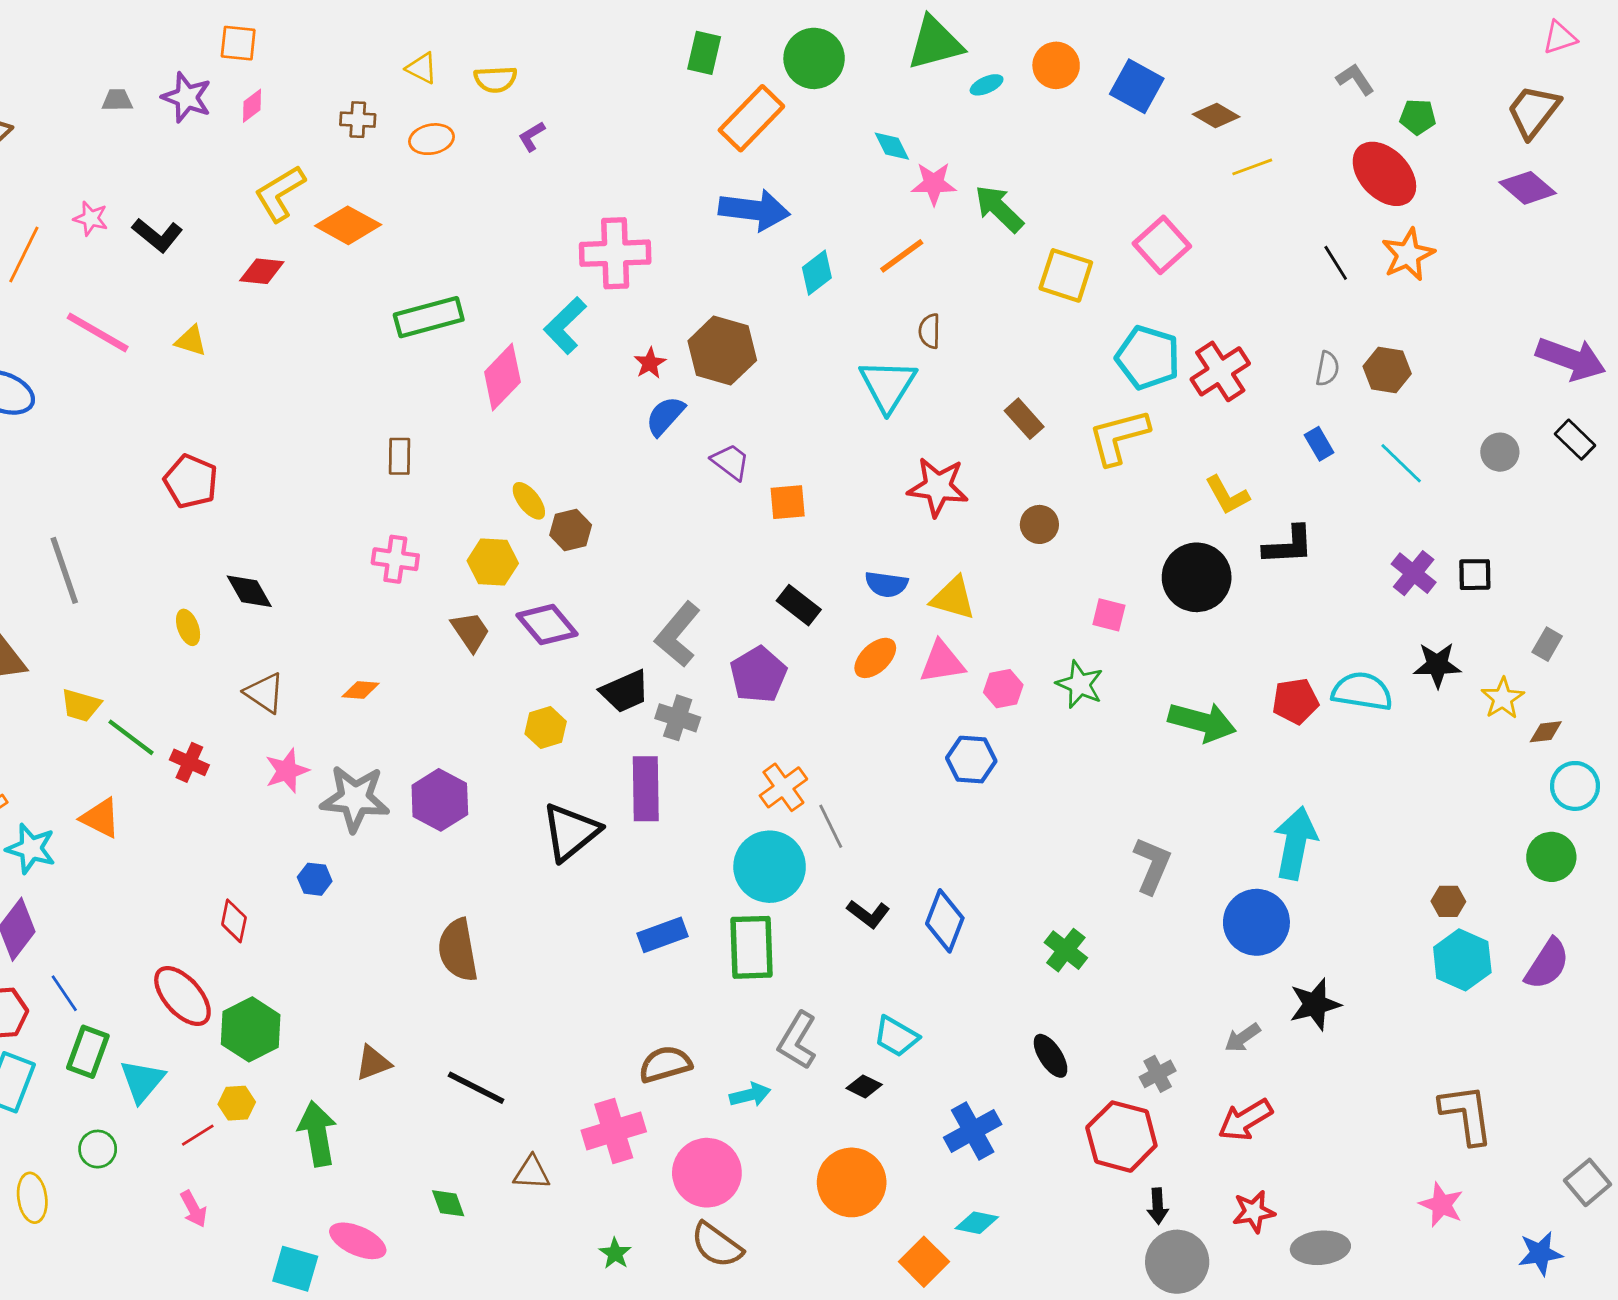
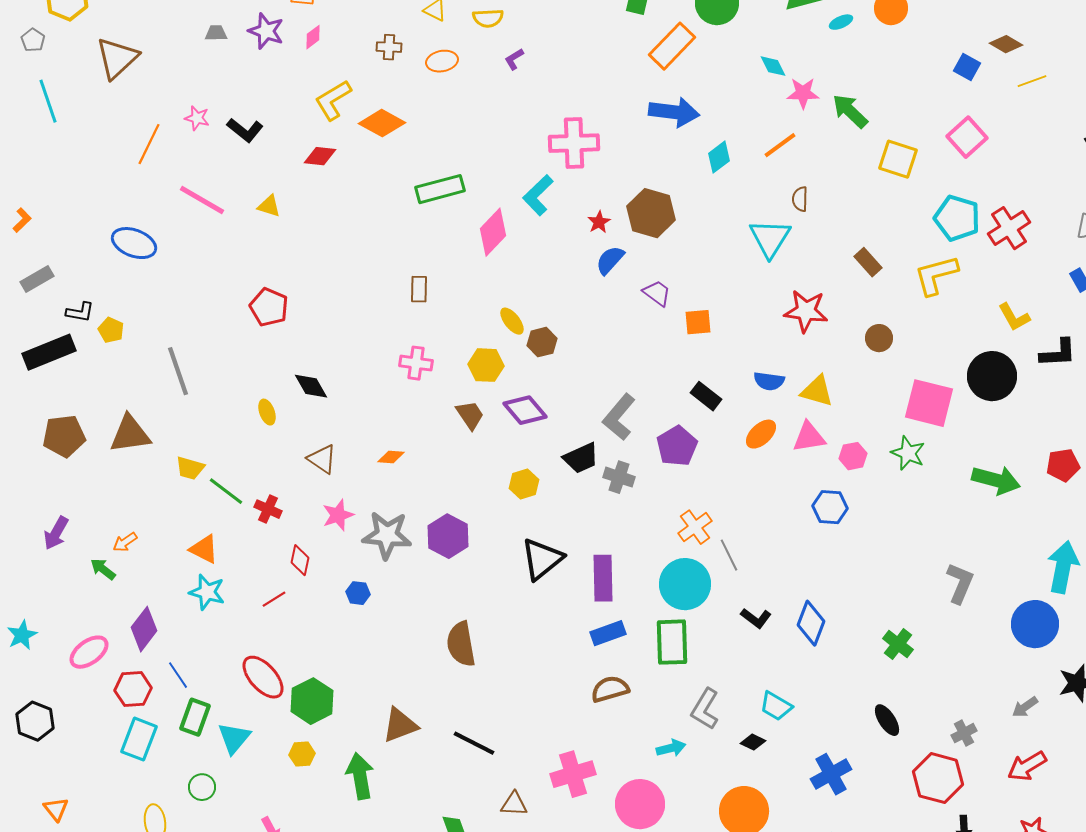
blue square: (1137, 86) -> (967, 67), moved, size x0.7
pink square: (1109, 615) -> (929, 403), size x2.0
purple rectangle: (646, 789) -> (603, 578), moved
cyan star: (31, 849) -> (207, 592), moved
red diamond: (234, 921) -> (300, 560), moved
brown triangle: (373, 1063) -> (400, 725), size x1.4
brown semicircle: (665, 1064) -> (610, 689), moved
red line: (198, 1135) -> (274, 599), moved

